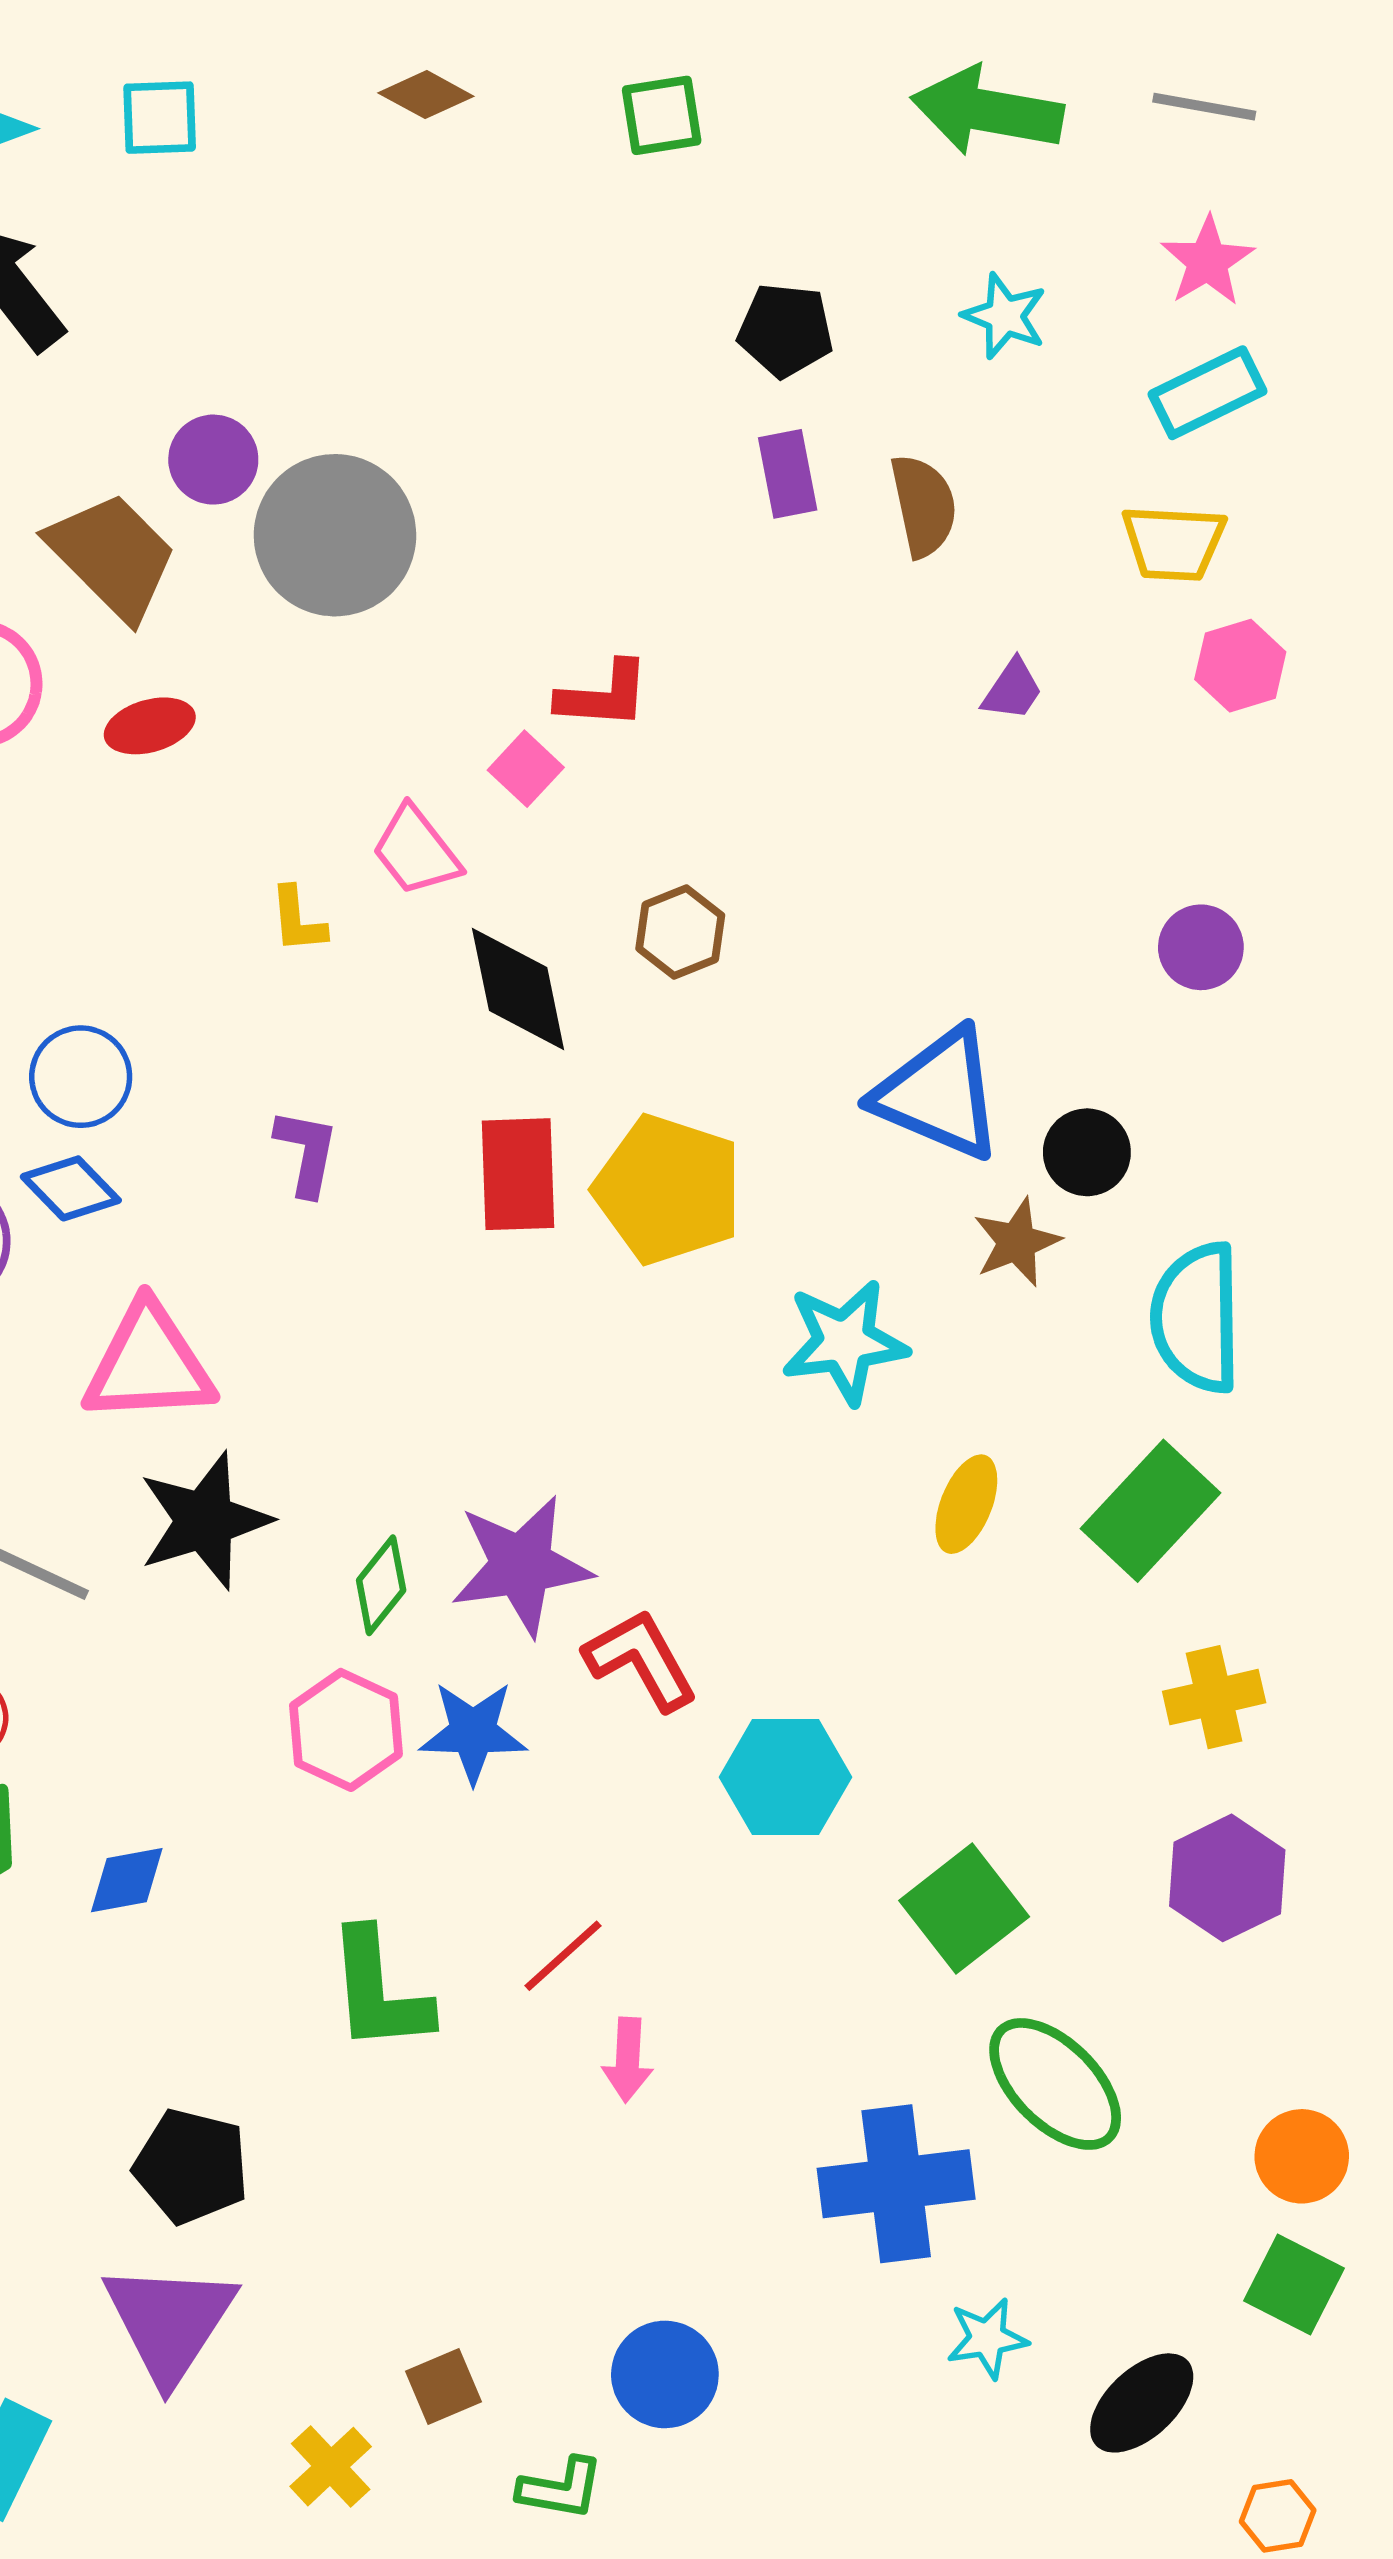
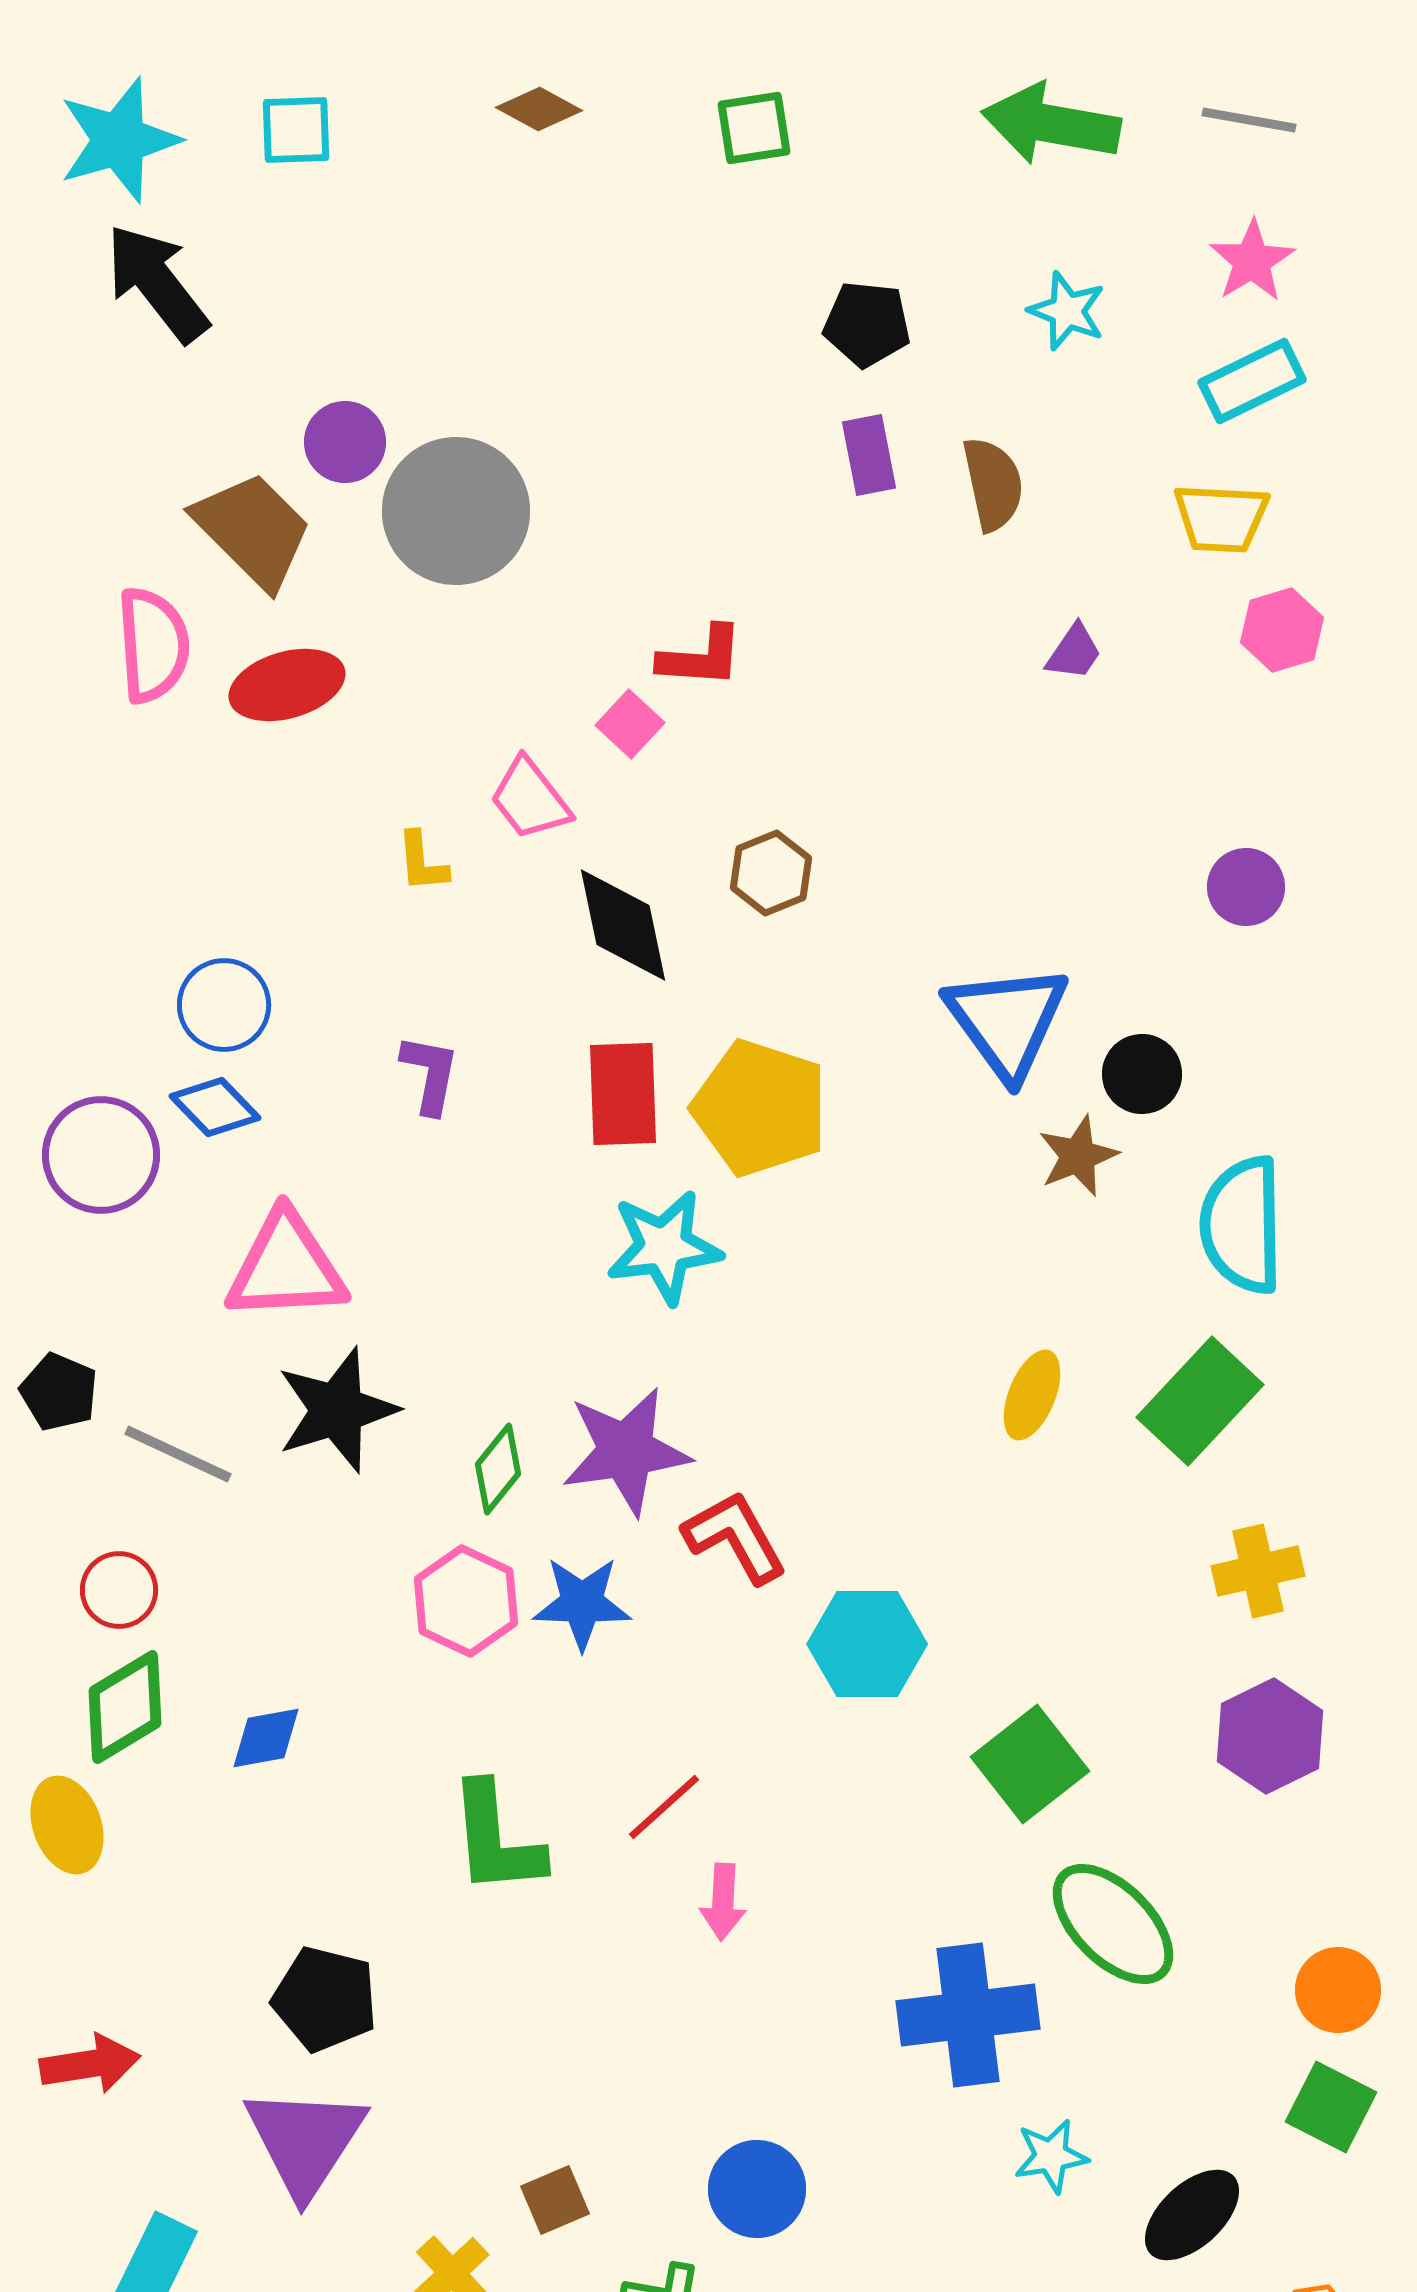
red ellipse: (150, 726) -> (287, 685), size x1.4
blue triangle: (939, 1094) -> (1007, 1021), turned 31
cyan star: (845, 1342) -> (664, 1247), moved

